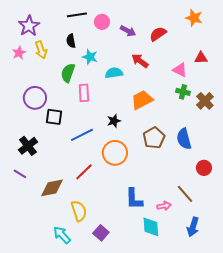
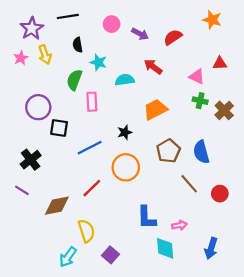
black line: (77, 15) -> (68, 16), moved
red circle: (204, 168) -> (220, 194), moved
brown line: (185, 194) -> (189, 184), moved
cyan arrow: (62, 235) -> (68, 257), turned -102

